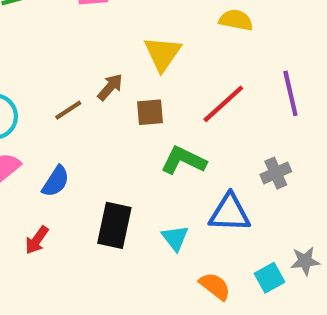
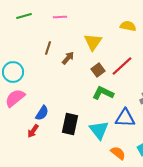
brown line: (68, 110) -> (48, 48), moved, turned -40
brown square: (150, 112) -> (98, 70), moved, turned -32
blue semicircle: (56, 181) -> (42, 113), moved
cyan triangle: (175, 238) -> (99, 130), size x1.5

